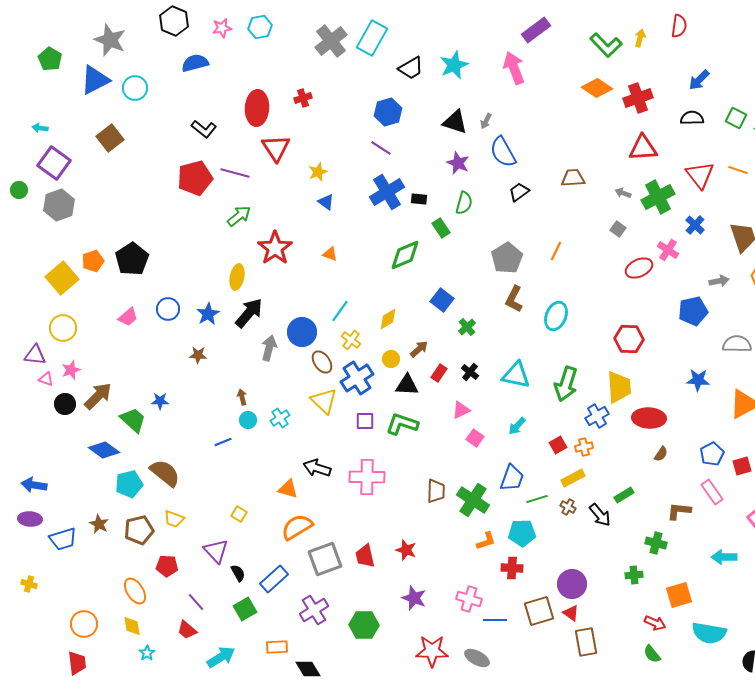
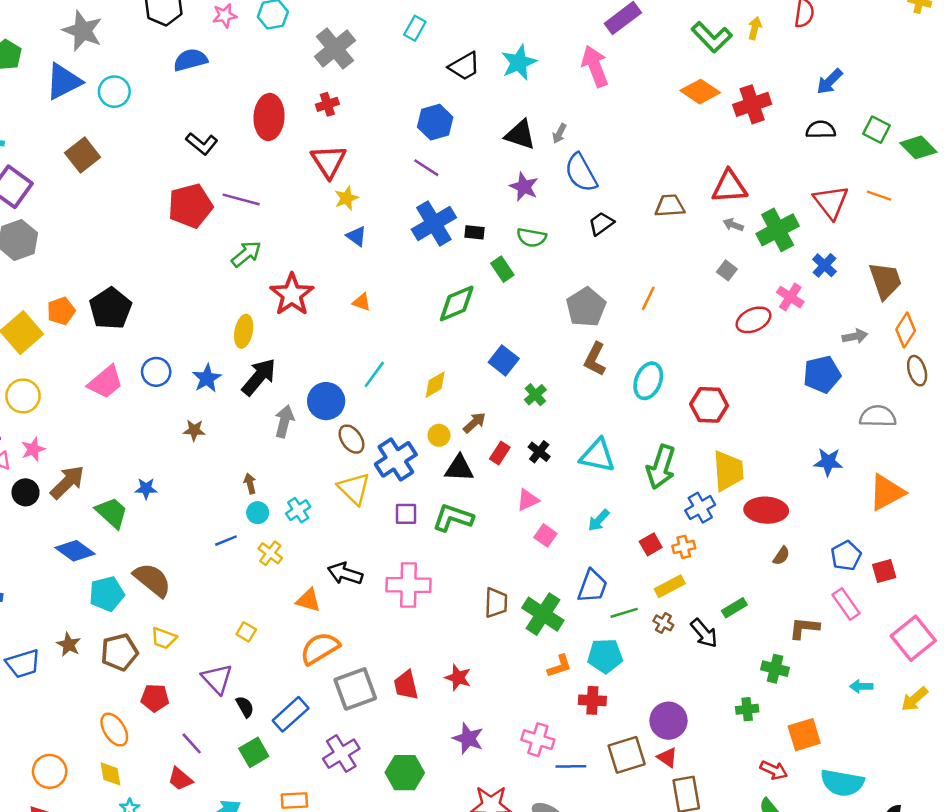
cyan rectangle: (372, 38) -> (415, 28), size x0.6
gray cross: (331, 41) -> (335, 48), moved
red triangle: (276, 148) -> (329, 161), moved
red triangle: (643, 148) -> (729, 187), moved
green semicircle: (464, 203) -> (532, 237), turned 85
pink trapezoid: (128, 317) -> (105, 382), size x1.4
red hexagon: (629, 339) -> (709, 405), moved
yellow cross: (351, 340) -> (270, 553), moved
cyan arrow: (724, 557) -> (861, 686), size x0.7

